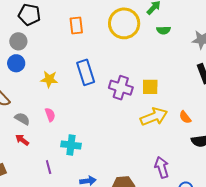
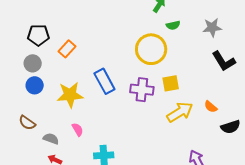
yellow circle: (124, 23) -> (151, 49), moved
orange rectangle: (76, 26) -> (67, 49), moved, turned 60
yellow star: (49, 79) -> (70, 95), size x1.5

